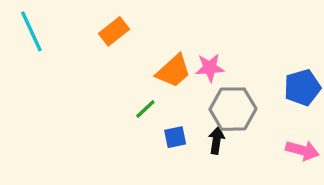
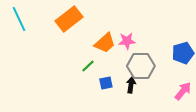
orange rectangle: (114, 31) -> (69, 19), size x1.5
pink arrow: (302, 150) -> (183, 91), turned -66

